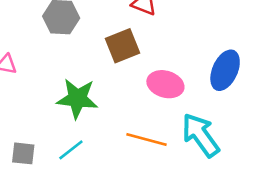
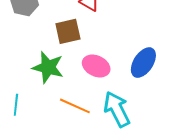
green star: (77, 98) -> (48, 67), moved
cyan line: (71, 150) -> (16, 105), turned -55

